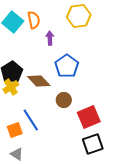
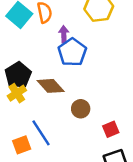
blue pentagon: (67, 66) -> (72, 52), moved
red square: (89, 117) -> (111, 129), size x0.6

